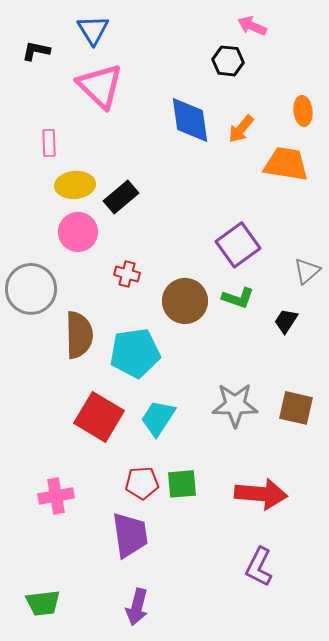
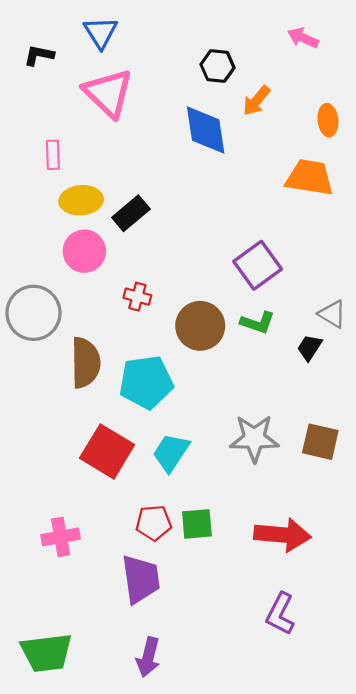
pink arrow: (252, 26) -> (303, 38), moved
black hexagon: (228, 61) -> (218, 66), moved
orange arrow: (241, 129) -> (256, 101), moved
gray triangle: (307, 271) -> (332, 314), moved, turned -48
green trapezoid: (43, 603) -> (46, 653), size x1.4

